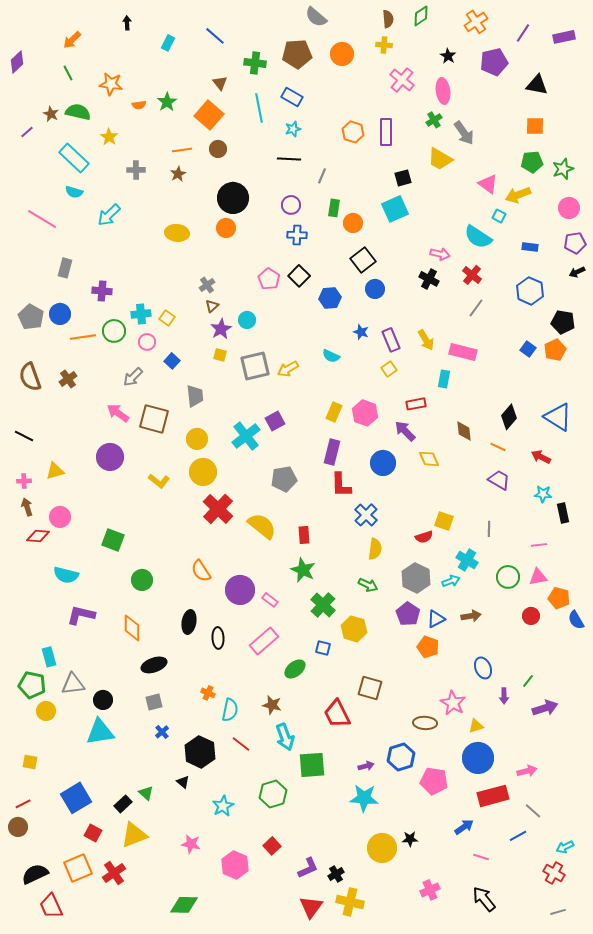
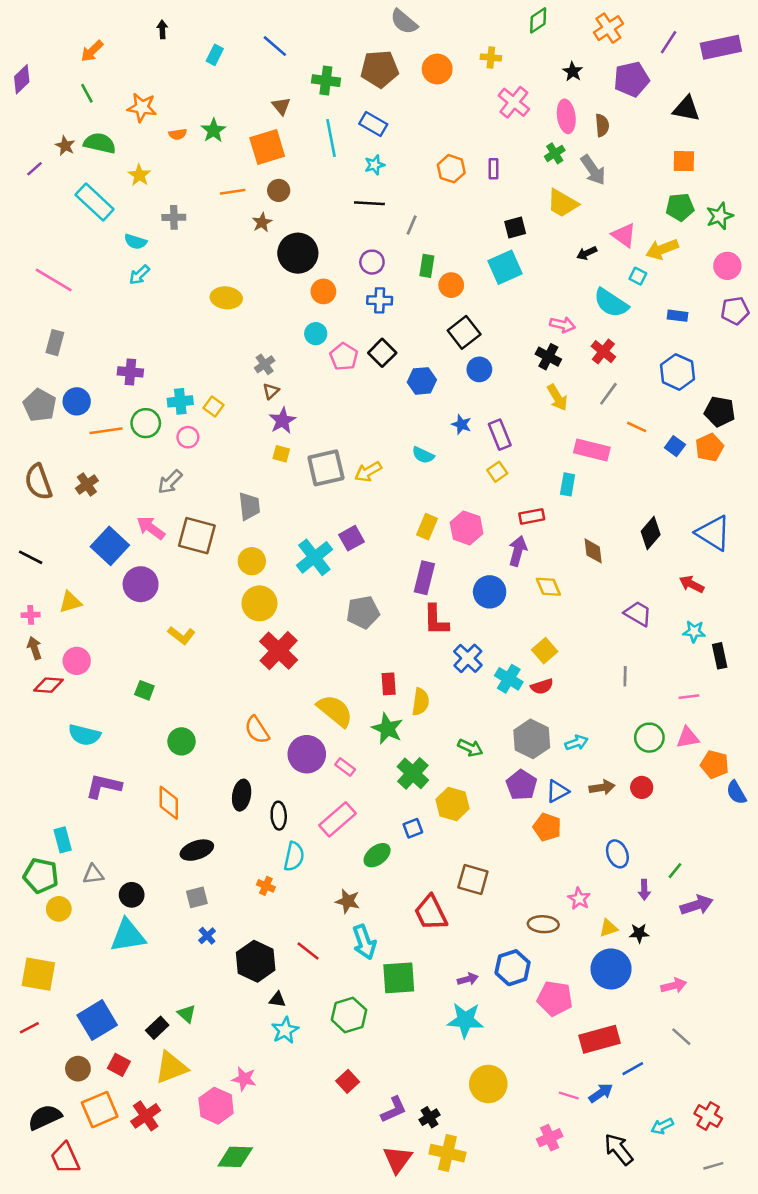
brown semicircle: (388, 19) -> (602, 125), moved
purple rectangle: (564, 37) -> (721, 47), size x1.4
orange square: (209, 115) -> (267, 147), turned 32
purple rectangle: (386, 132) -> (493, 169), size x0.6
brown star: (178, 174) -> (262, 222), moved
cyan semicircle: (74, 192) -> (135, 242), moved
cyan arrow: (109, 215) -> (139, 275), size x0.7
orange circle: (226, 228) -> (323, 291), moved
gray rectangle: (65, 268) -> (55, 343), moved
black arrow: (577, 272) -> (587, 253), moved
cyan circle: (247, 320) -> (316, 334), moved
yellow arrow: (426, 340) -> (557, 398), moved
blue square: (172, 361) -> (110, 546), moved, size x1.8
purple arrow: (405, 431) -> (518, 551), turned 60
orange line: (498, 447) -> (637, 427), moved
yellow L-shape: (159, 481) -> (182, 635), moved
yellow square: (444, 521) -> (545, 651), moved, turned 30
yellow semicircle: (262, 526) -> (335, 711), moved
green square: (113, 540) -> (144, 690), size x0.7
yellow semicircle: (375, 549) -> (421, 702), moved
cyan cross: (467, 560) -> (509, 679), moved
red circle: (531, 616) -> (642, 787), moved
blue square: (323, 648) -> (413, 828), turned -35
gray triangle: (73, 684) -> (93, 874), size x0.7
pink star: (453, 703) -> (579, 899), size x0.7
cyan semicircle: (230, 710) -> (294, 856), moved
yellow square: (30, 762) -> (38, 974), size x1.8
black triangle: (183, 782) -> (277, 1000), moved, turned -32
red rectangle: (493, 796) -> (600, 1039), moved
brown circle: (18, 827) -> (78, 1069), moved
blue arrow: (464, 827) -> (601, 1093), moved
blue line: (518, 836) -> (633, 1069), moved
black star: (410, 839) -> (639, 933), moved
cyan arrow: (565, 847) -> (662, 1126), moved
pink line: (481, 857) -> (569, 1095), moved
pink hexagon: (235, 865) -> (216, 1106), moved

